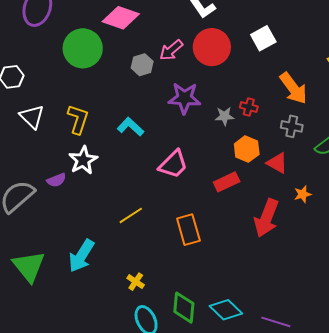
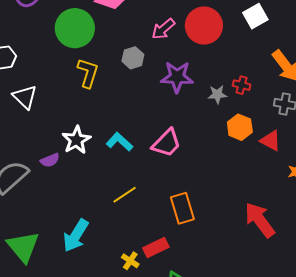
gray hexagon: (142, 65) -> (133, 58), moved
yellow L-shape: (78, 119) -> (88, 73), moved
cyan L-shape: (131, 127) -> (119, 142), moved
red rectangle: (227, 182) -> (156, 248), moved
red arrow: (266, 218) -> (260, 220), moved, turned 123

